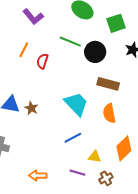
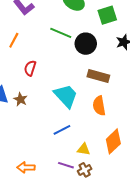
red semicircle: (42, 61) -> (30, 68), moved
brown cross: (106, 178) -> (85, 170), moved

